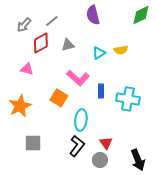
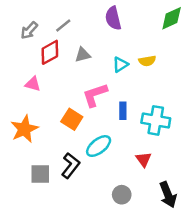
pink L-shape: (78, 78) -> (95, 95), turned 120
cyan ellipse: (81, 120) -> (99, 146), turned 45
red triangle: (106, 143) -> (144, 159), moved
black L-shape: (77, 146) -> (71, 165), moved

